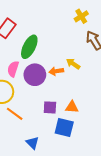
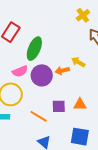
pink semicircle: (13, 69) -> (20, 71), turned -126
orange line: (15, 114) -> (39, 116), moved
blue square: (64, 128) -> (80, 137), moved

